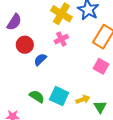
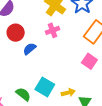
green semicircle: (37, 96) -> (23, 94), moved

